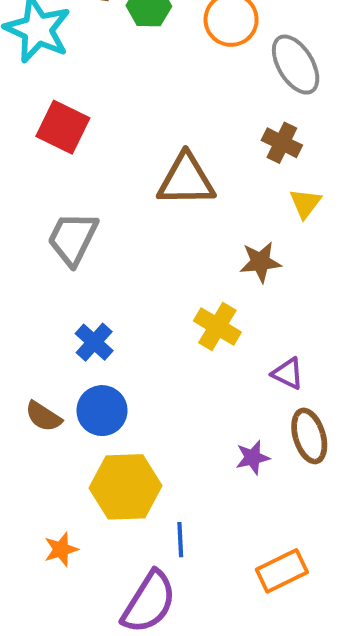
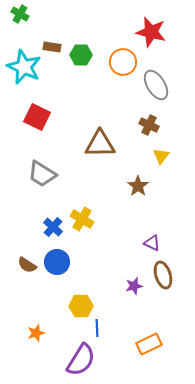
gray trapezoid: (73, 239) -> (42, 174), turned -84
brown star: (260, 262) -> (138, 186), turned -30
yellow cross: (217, 327) -> (82, 219), moved
yellow hexagon: (125, 487) -> (81, 306), moved, size x0.7

